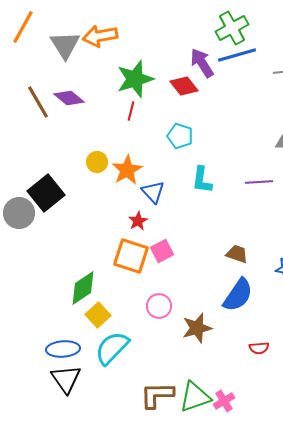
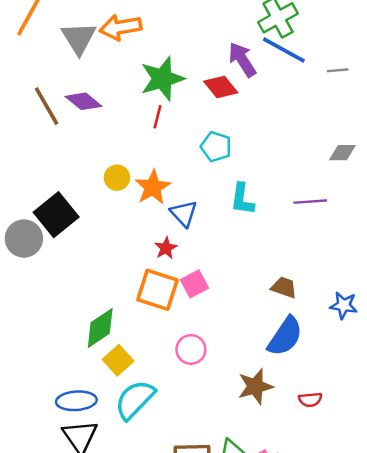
blue line: (237, 55) -> (284, 50), turned 45
brown star: (197, 328) -> (255, 386), moved

